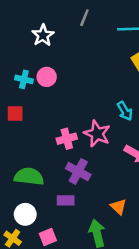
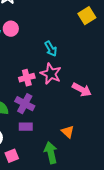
cyan arrow: (125, 111) -> (51, 49), moved
purple cross: (78, 171) -> (25, 104), moved

